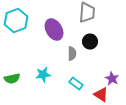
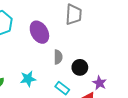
black circle: (90, 42) -> (80, 67), moved

